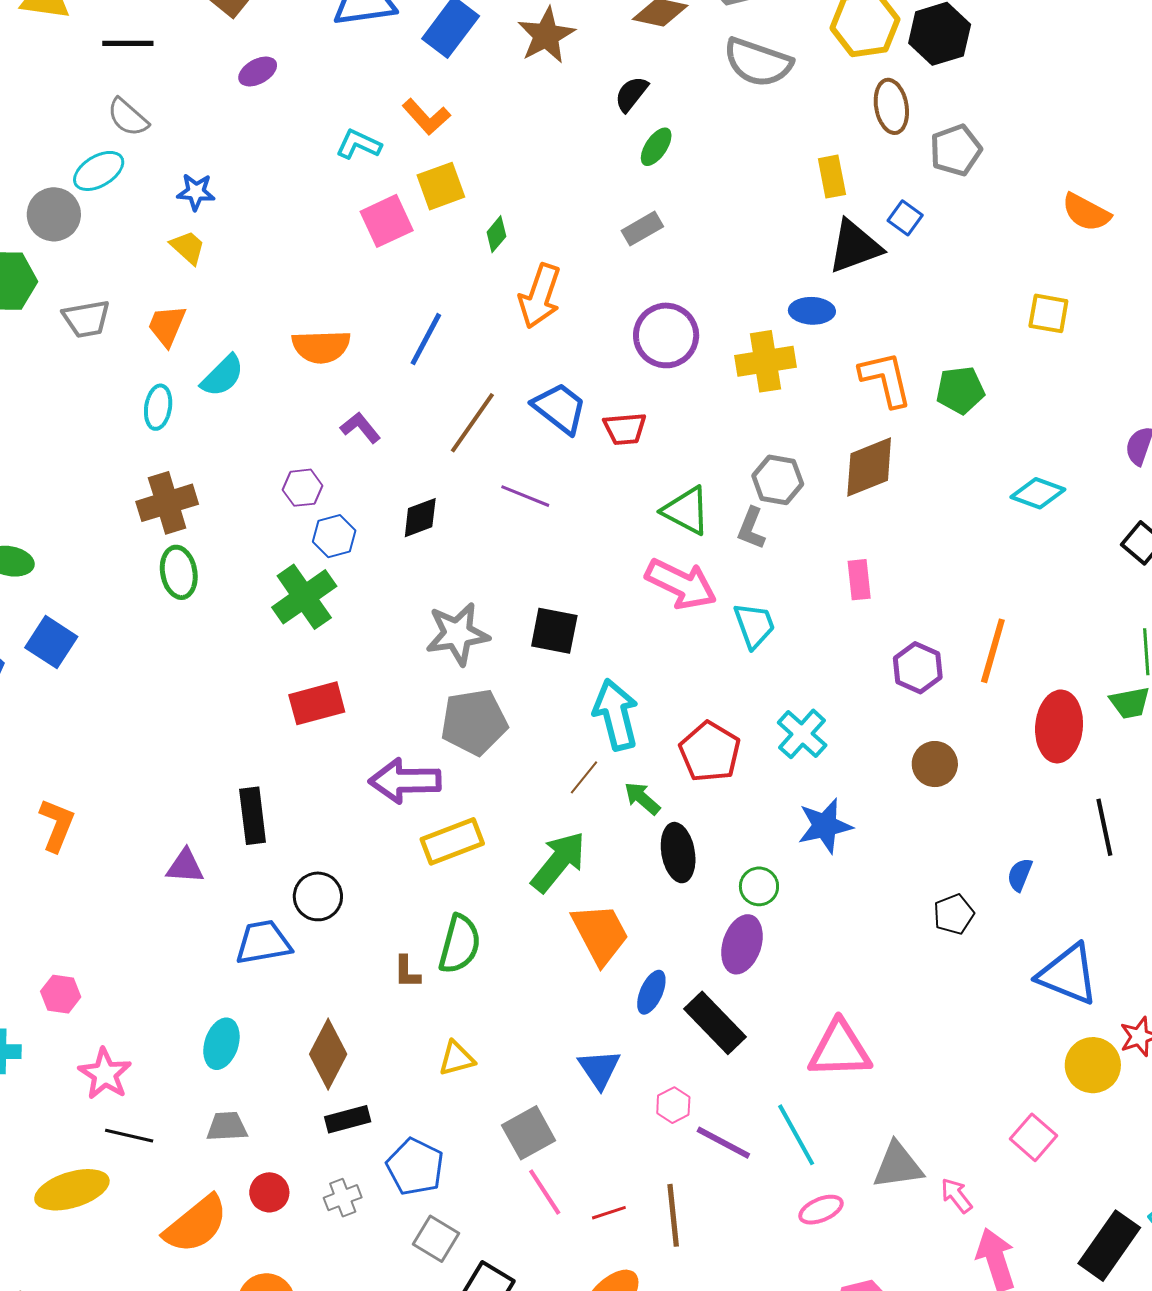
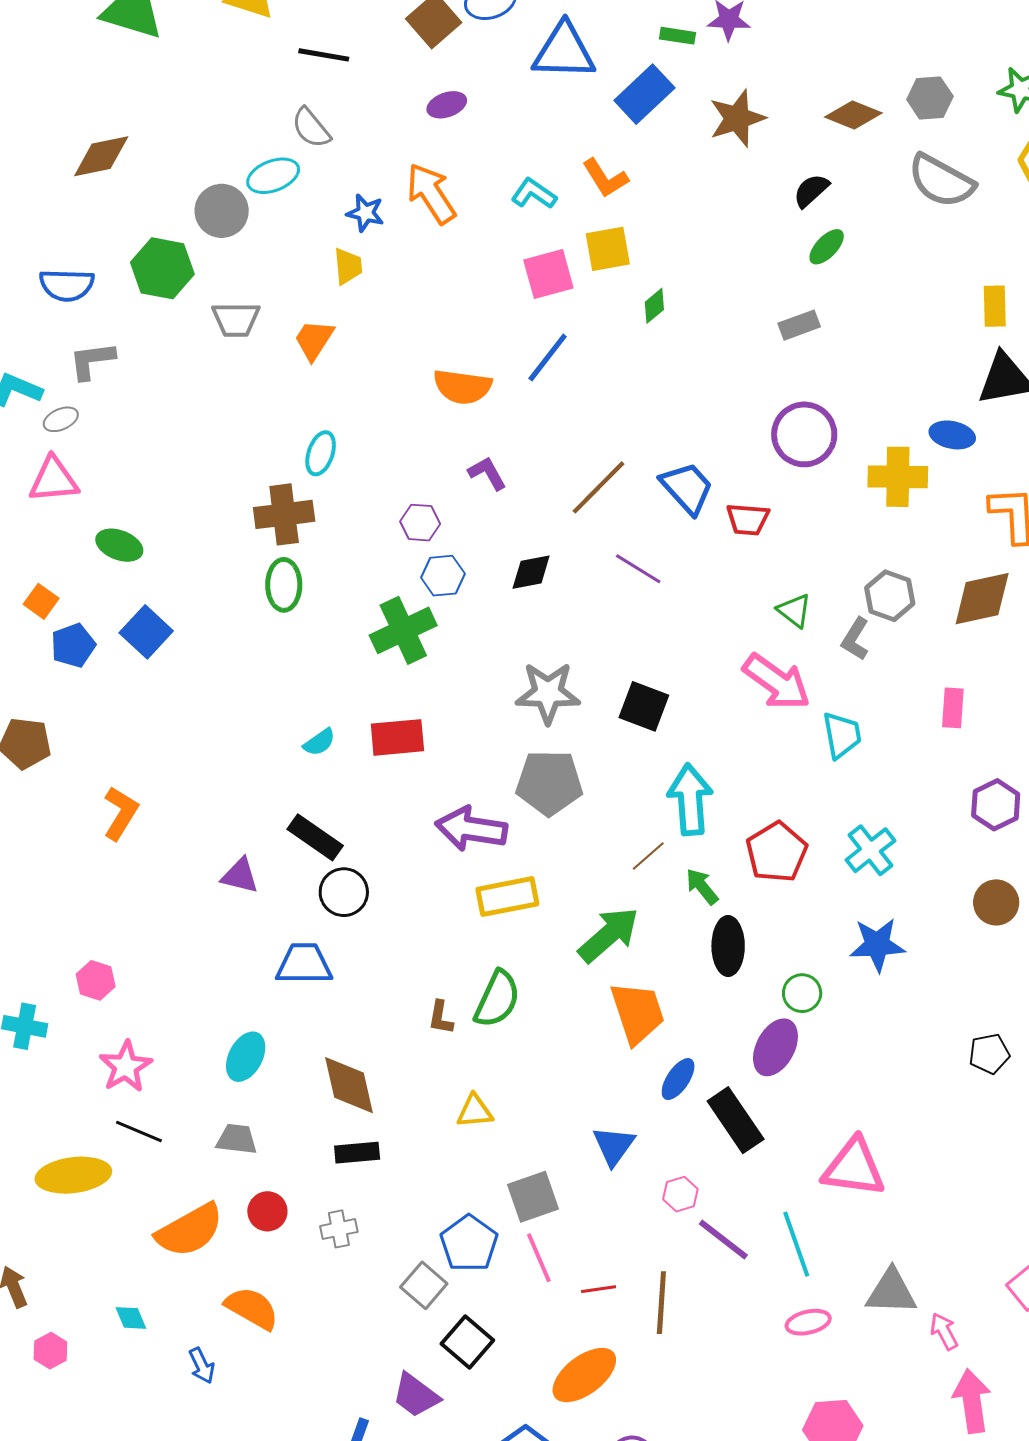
yellow trapezoid: (188, 247) -> (348, 266), turned 33
orange arrow: (540, 296) -> (431, 194), moved, turned 118
blue line: (426, 339) -> (548, 358), moved
cyan semicircle: (223, 376) -> (319, 742), moved, size x0.7
cyan ellipse: (158, 407) -> (321, 453), moved
green triangle: (686, 511) -> (794, 611), size x0.7
black rectangle: (253, 816) -> (315, 837), turned -58
black circle: (318, 896) -> (344, 892), moved
brown diamond: (328, 1054) -> (349, 1085), turned -50
blue pentagon: (415, 1167) -> (469, 1243), moved

